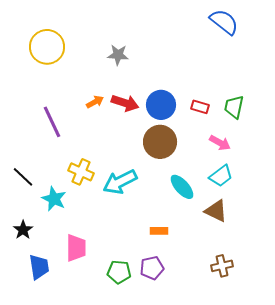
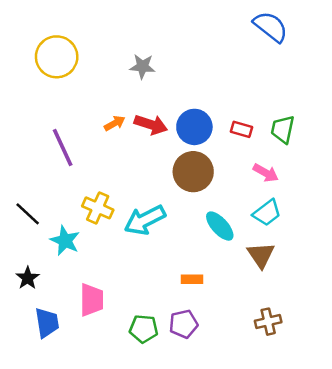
brown triangle: (216, 211) -> (261, 255), turned 30

